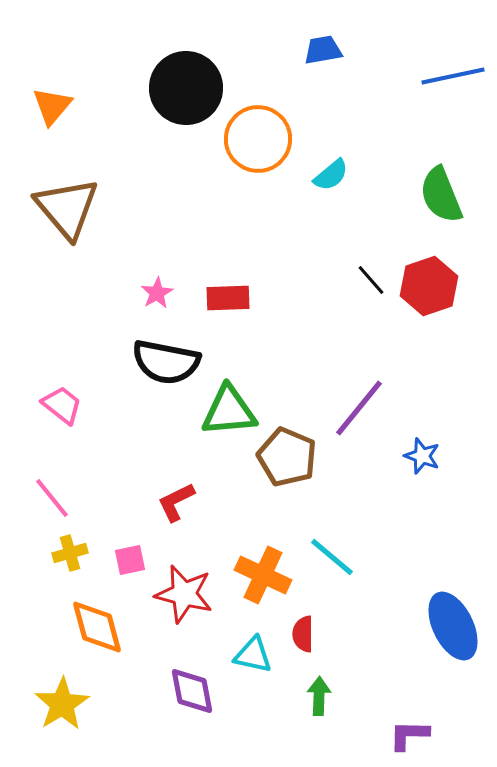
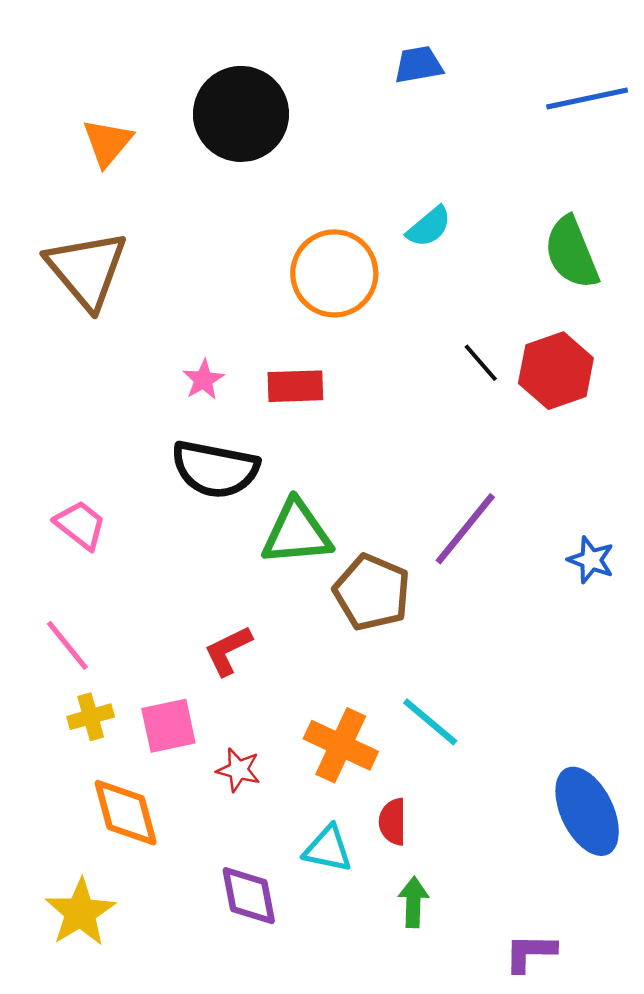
orange triangle: (52, 106) -> (107, 142), moved
orange circle: (258, 139) -> (334, 273), moved
blue star: (422, 456) -> (591, 560), moved
pink square: (130, 560) -> (168, 726), size x1.4
red star: (184, 594) -> (238, 770), size x0.6

